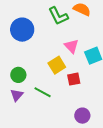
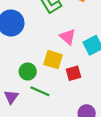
yellow square: (57, 65) -> (53, 60), turned -36
green circle: (18, 75) -> (28, 72), moved

